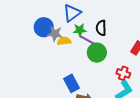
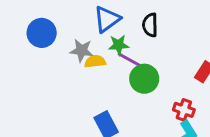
blue circle: (44, 27) -> (42, 33), moved
black semicircle: (101, 28) -> (150, 25), moved

